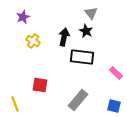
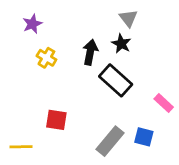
black rectangle: (82, 57) -> (116, 80), turned 35
yellow line: (15, 104) -> (21, 147), turned -70
blue square: (114, 106) -> (144, 137), moved

